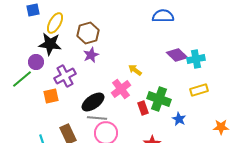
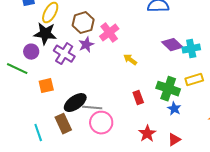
purple cross: (65, 76) -> (64, 54), moved, turned -30
green line: (22, 79) -> (17, 69), turned 65
pink cross: (121, 89) -> (109, 33), moved
green cross: (159, 99) -> (168, 89), moved
black ellipse: (93, 102) -> (75, 103), moved

